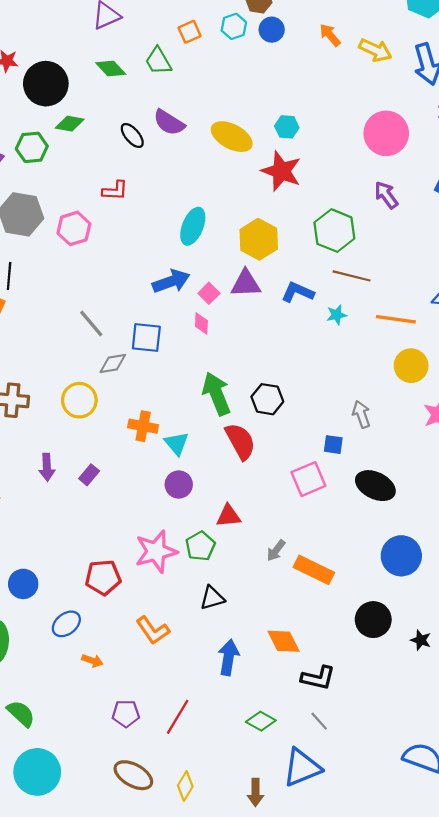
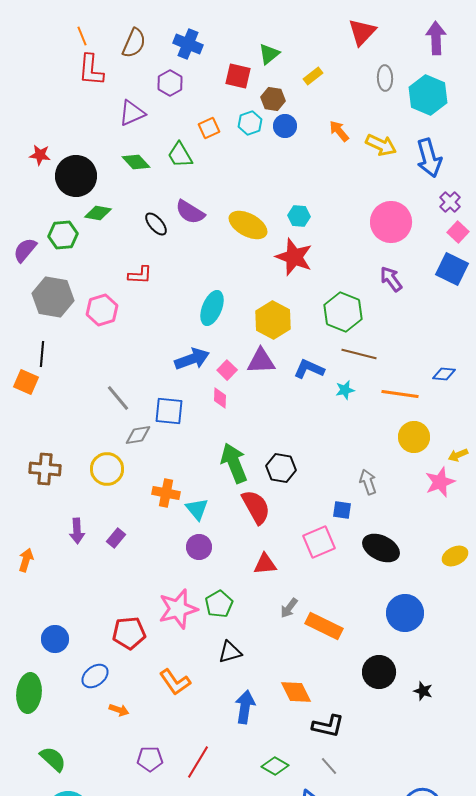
red triangle: (228, 516) -> (265, 564), moved

